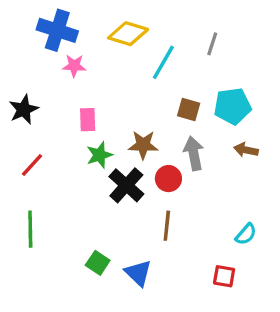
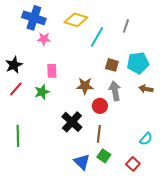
green star: (99, 155) -> (42, 92), moved
red line: (32, 165) -> (16, 89), moved
black cross: (126, 185) -> (72, 122), moved
green square: (98, 263) -> (104, 156), moved
red square: (224, 276) -> (133, 164), turned 32

